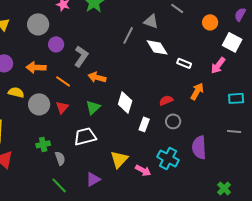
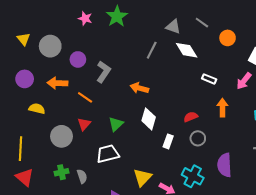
gray triangle: (151, 21) -> (173, 27), moved
orange circle: (210, 22) -> (228, 38), moved
gray circle: (38, 24) -> (50, 46), moved
white diamond: (157, 47) -> (187, 50), moved
orange arrow: (97, 77) -> (139, 88), moved
orange arrow: (197, 91) -> (222, 108), turned -30
gray circle: (39, 104) -> (61, 136), moved
green cross: (43, 144) -> (61, 172), moved

